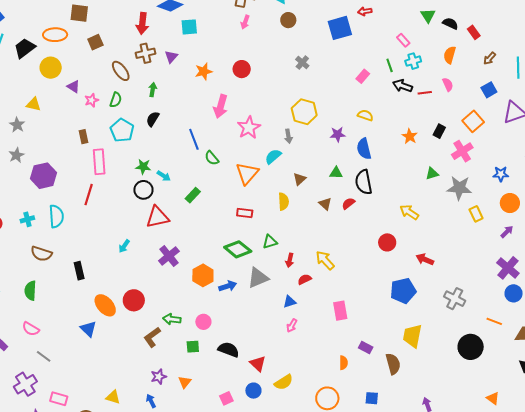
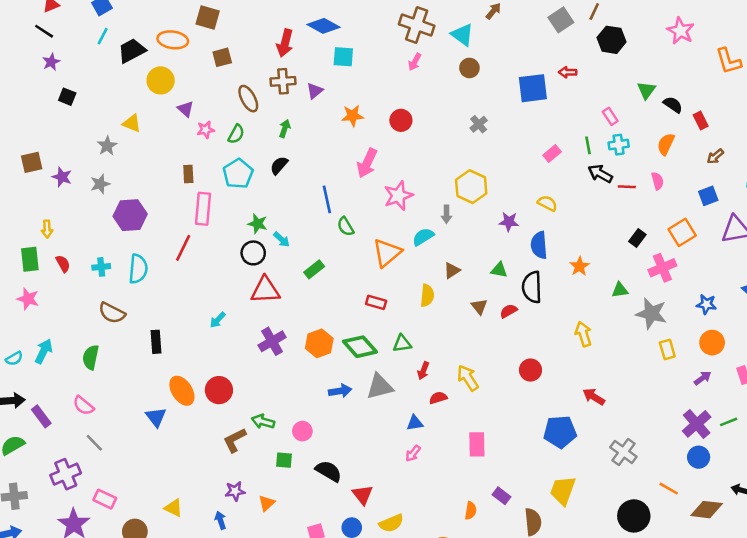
orange star: (410, 136) -> (579, 266), moved
yellow arrow: (409, 212) -> (583, 334), turned 30
red circle: (387, 242) -> (530, 370), moved
orange hexagon: (203, 275) -> (319, 343), moved

